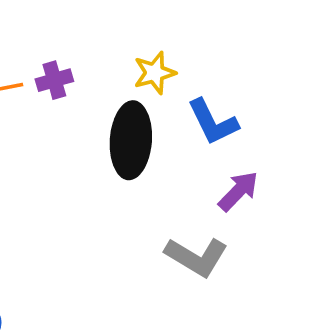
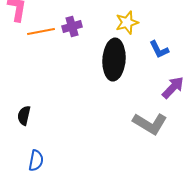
blue L-shape: (213, 122) -> (159, 50), size x0.7

